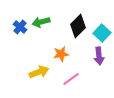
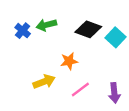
black diamond: (78, 26) -> (88, 29), turned 65
purple arrow: (99, 56) -> (114, 93), moved

